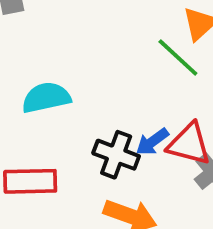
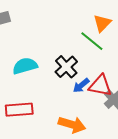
black cross: (116, 155) -> (66, 67), moved, turned 30

